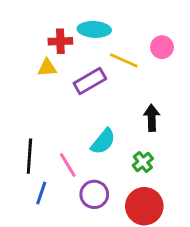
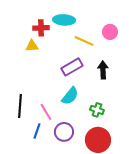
purple rectangle: (90, 81) -> (72, 67), moved
black arrow: (152, 118) -> (103, 70), moved
green cross: (143, 162) -> (97, 110), turned -32
blue line: (41, 193) -> (37, 131), moved

